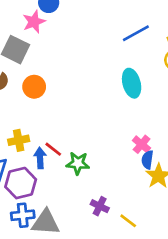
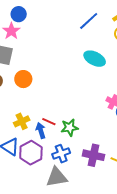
cyan ellipse: (132, 83) -> (95, 59), turned -35
purple cross: (100, 206) -> (94, 155), size x1.5
blue cross: (23, 215) -> (61, 154), moved

